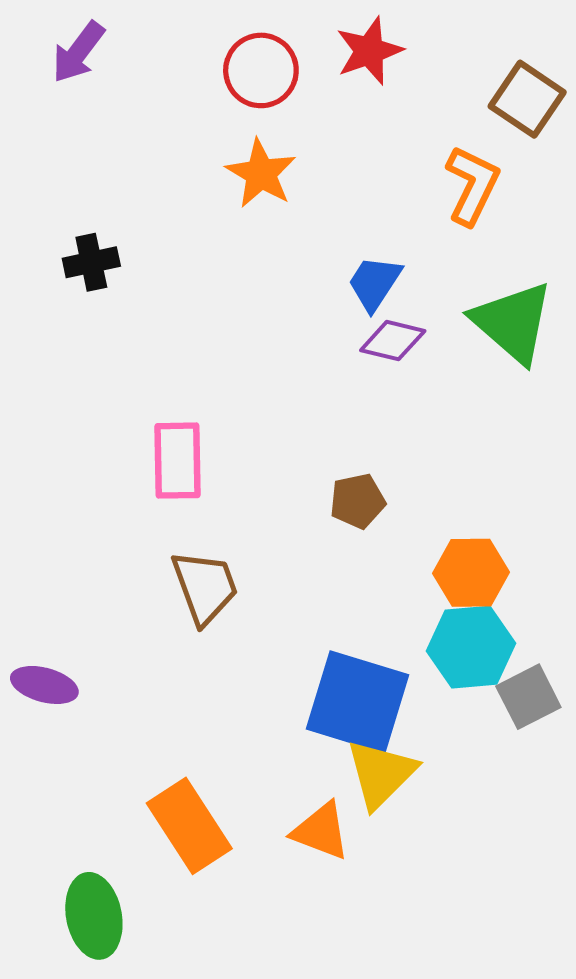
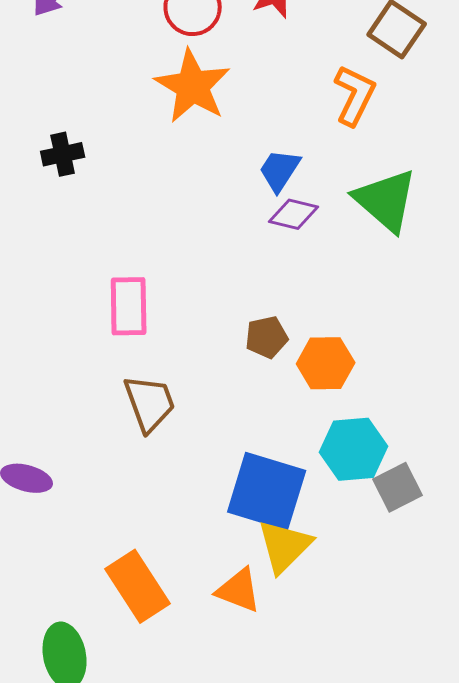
orange star: (261, 174) -> (193, 86), size x1.4
orange hexagon: (471, 573) -> (326, 363), moved

